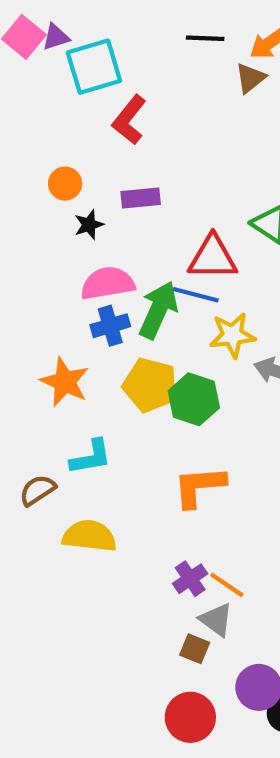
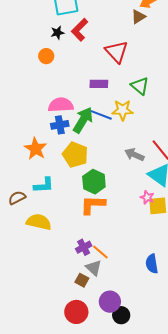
purple rectangle: (141, 198) -> (99, 84), moved
black star: (89, 225) -> (57, 33), moved
red triangle: (213, 257) -> (117, 52), moved, turned 40
yellow star: (232, 335) -> (123, 110), moved
green hexagon: (194, 399) -> (94, 182), moved

